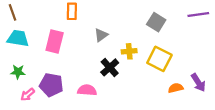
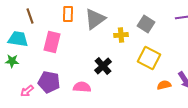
brown line: (12, 12) -> (30, 16), moved
gray triangle: (101, 35) -> (95, 19), moved, size x1.6
yellow cross: (129, 51) -> (121, 35), moved
green star: (18, 72) -> (12, 61), moved

